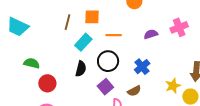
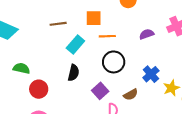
orange square: (92, 17) -> (94, 18), moved
brown line: (68, 22) -> (58, 24), turned 70
black circle: (108, 61) -> (114, 62), moved
blue cross: (142, 67) -> (151, 74), moved

